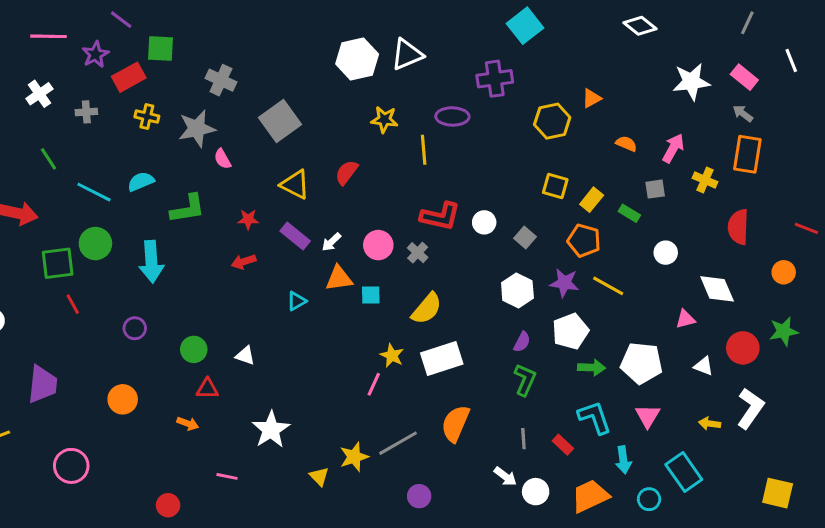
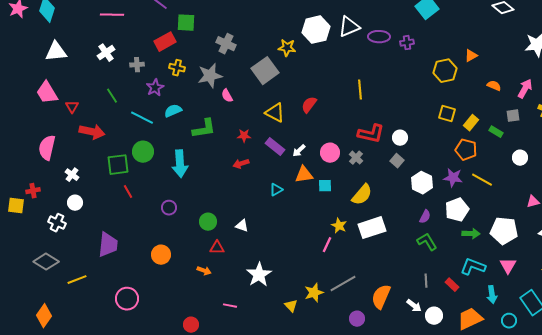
purple star: (95, 54) -> (155, 88), moved
purple cross: (495, 79) -> (407, 43), size x0.6
purple ellipse: (452, 116) -> (379, 37), moved
yellow star: (384, 120) -> (287, 48), moved
gray square: (525, 237) -> (397, 161), moved
green L-shape: (525, 380) -> (427, 242), turned -55
cyan L-shape: (595, 417) -> (473, 267), turned -50
orange semicircle: (455, 424) -> (381, 297), moved

